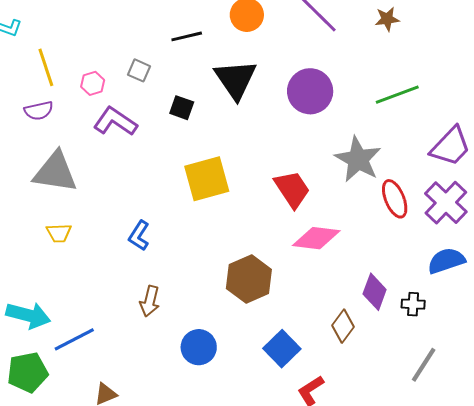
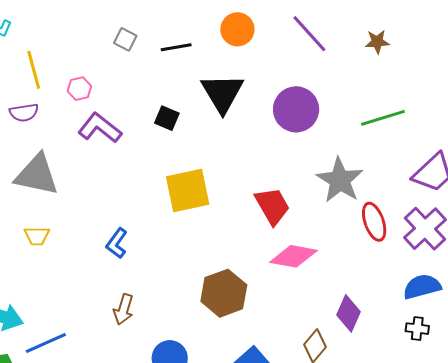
gray square: (139, 70) -> (125, 39), moved
black cross: (413, 304) -> (417, 329), moved

